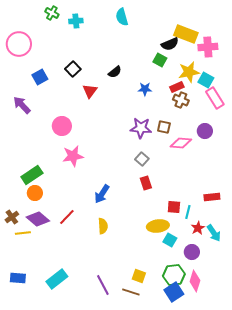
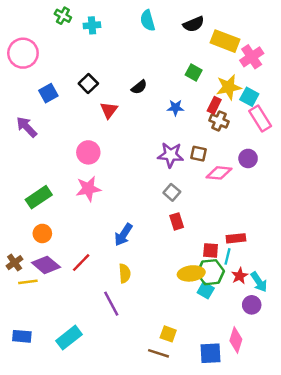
black semicircle: (170, 44) -> (194, 24), moved
pink cross: (208, 47) -> (252, 57), turned -30
red rectangle: (177, 87) -> (214, 105), turned -40
pink circle: (62, 126) -> (88, 152), moved
green rectangle: (32, 175) -> (39, 197), moved
red rectangle: (212, 197) -> (236, 238), moved
purple circle: (192, 252) -> (252, 305), moved
green hexagon: (174, 275) -> (211, 272), moved
purple line: (103, 285) -> (111, 304), moved
blue square: (174, 292) -> (211, 353), turned 30

